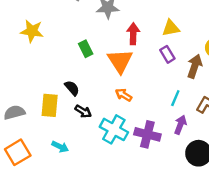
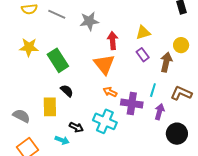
green rectangle: (86, 49) -> (58, 60), moved, size x1.6
black arrow: (83, 111) -> (76, 127), moved
gray semicircle: (14, 112) -> (21, 116), turned 48
purple cross: (147, 134) -> (132, 103), moved

